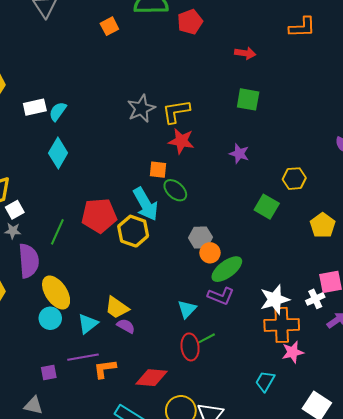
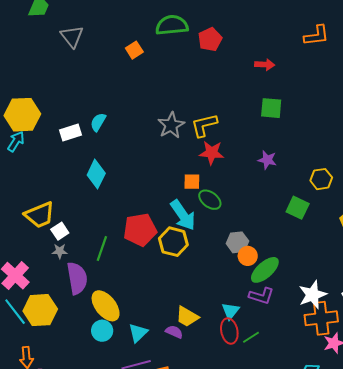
cyan semicircle: (58, 111) -> (98, 122), moved
yellow trapezoid: (117, 308) -> (187, 317), moved
red ellipse: (190, 347) -> (229, 331), moved

